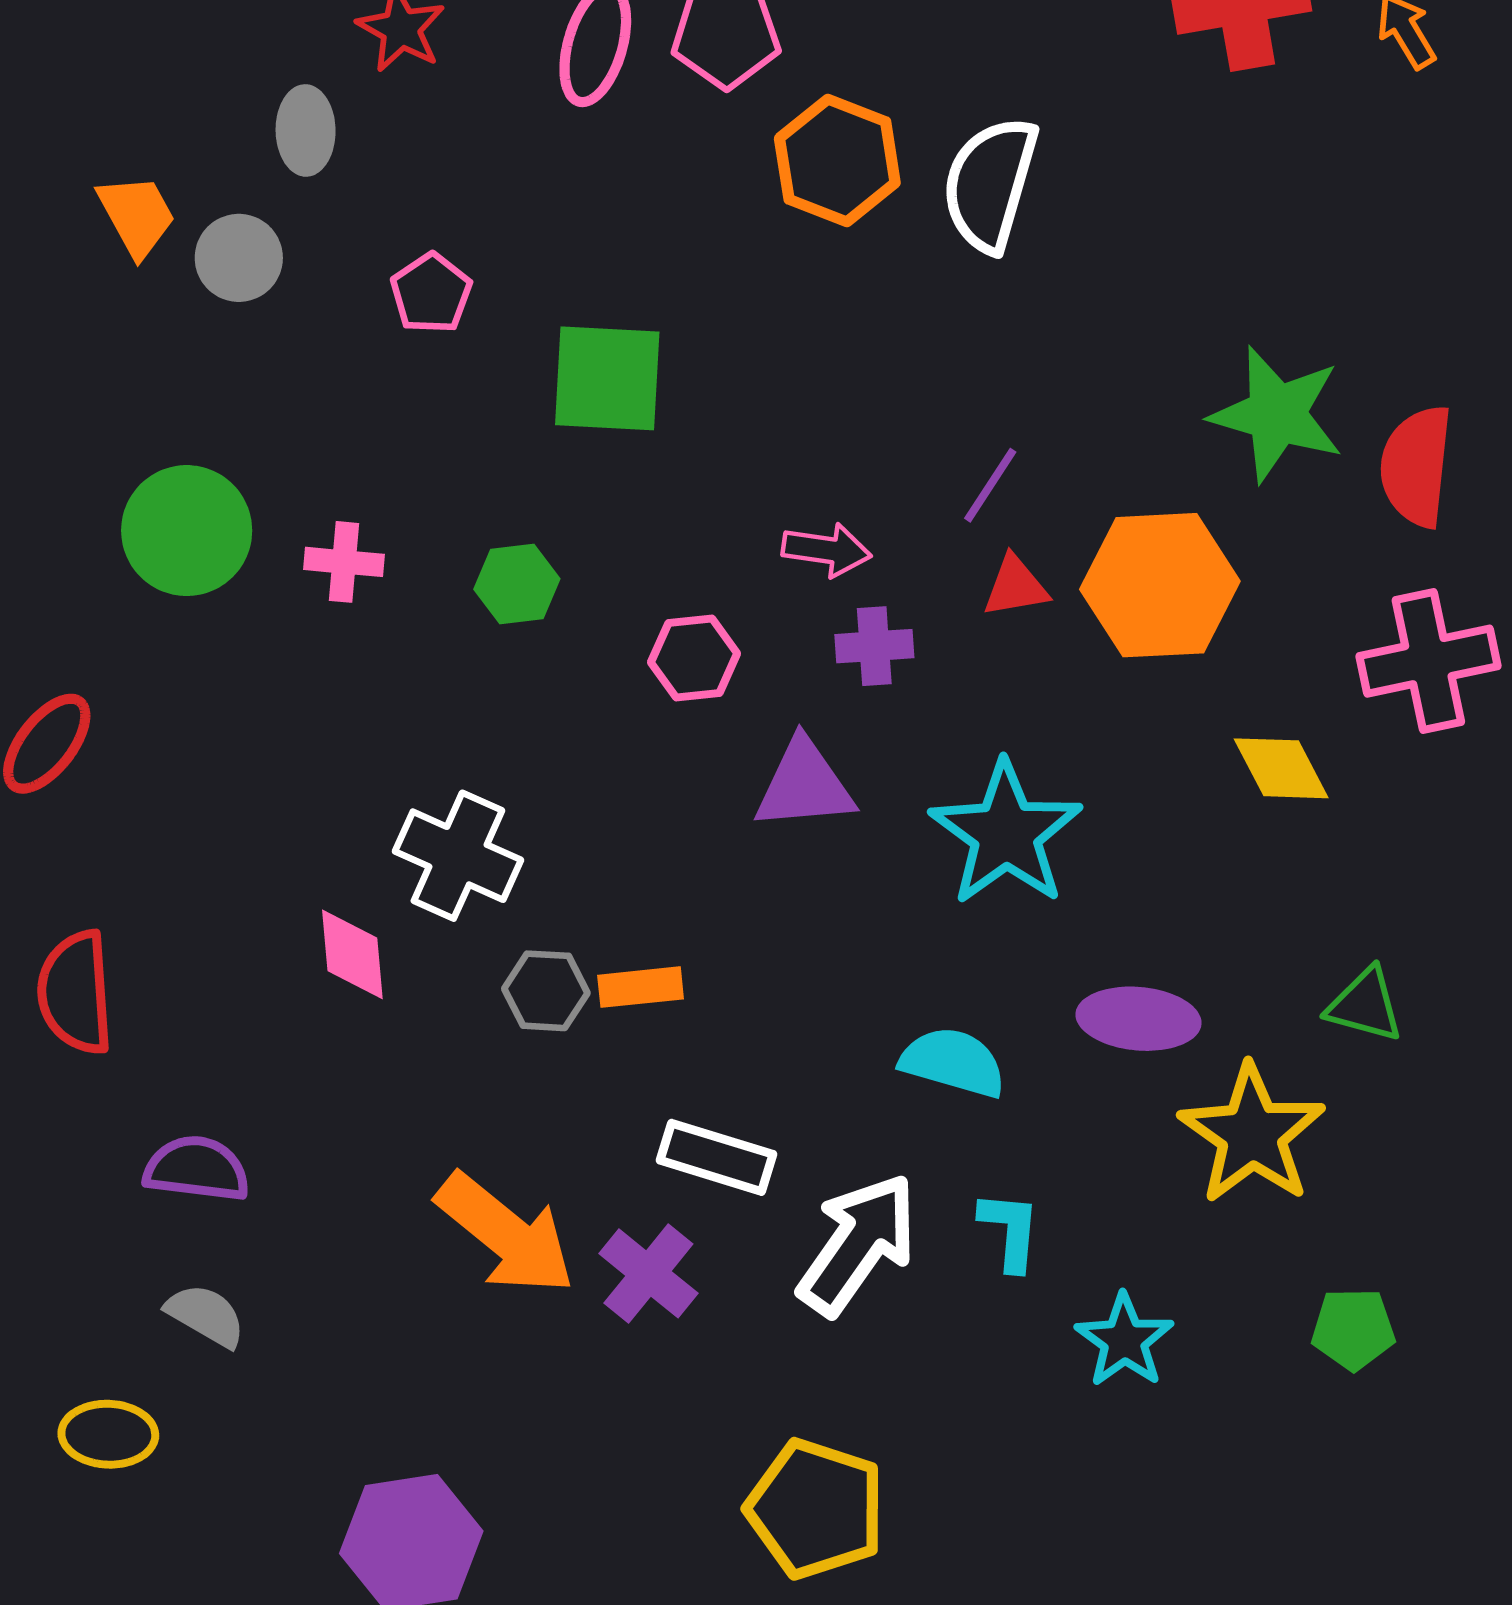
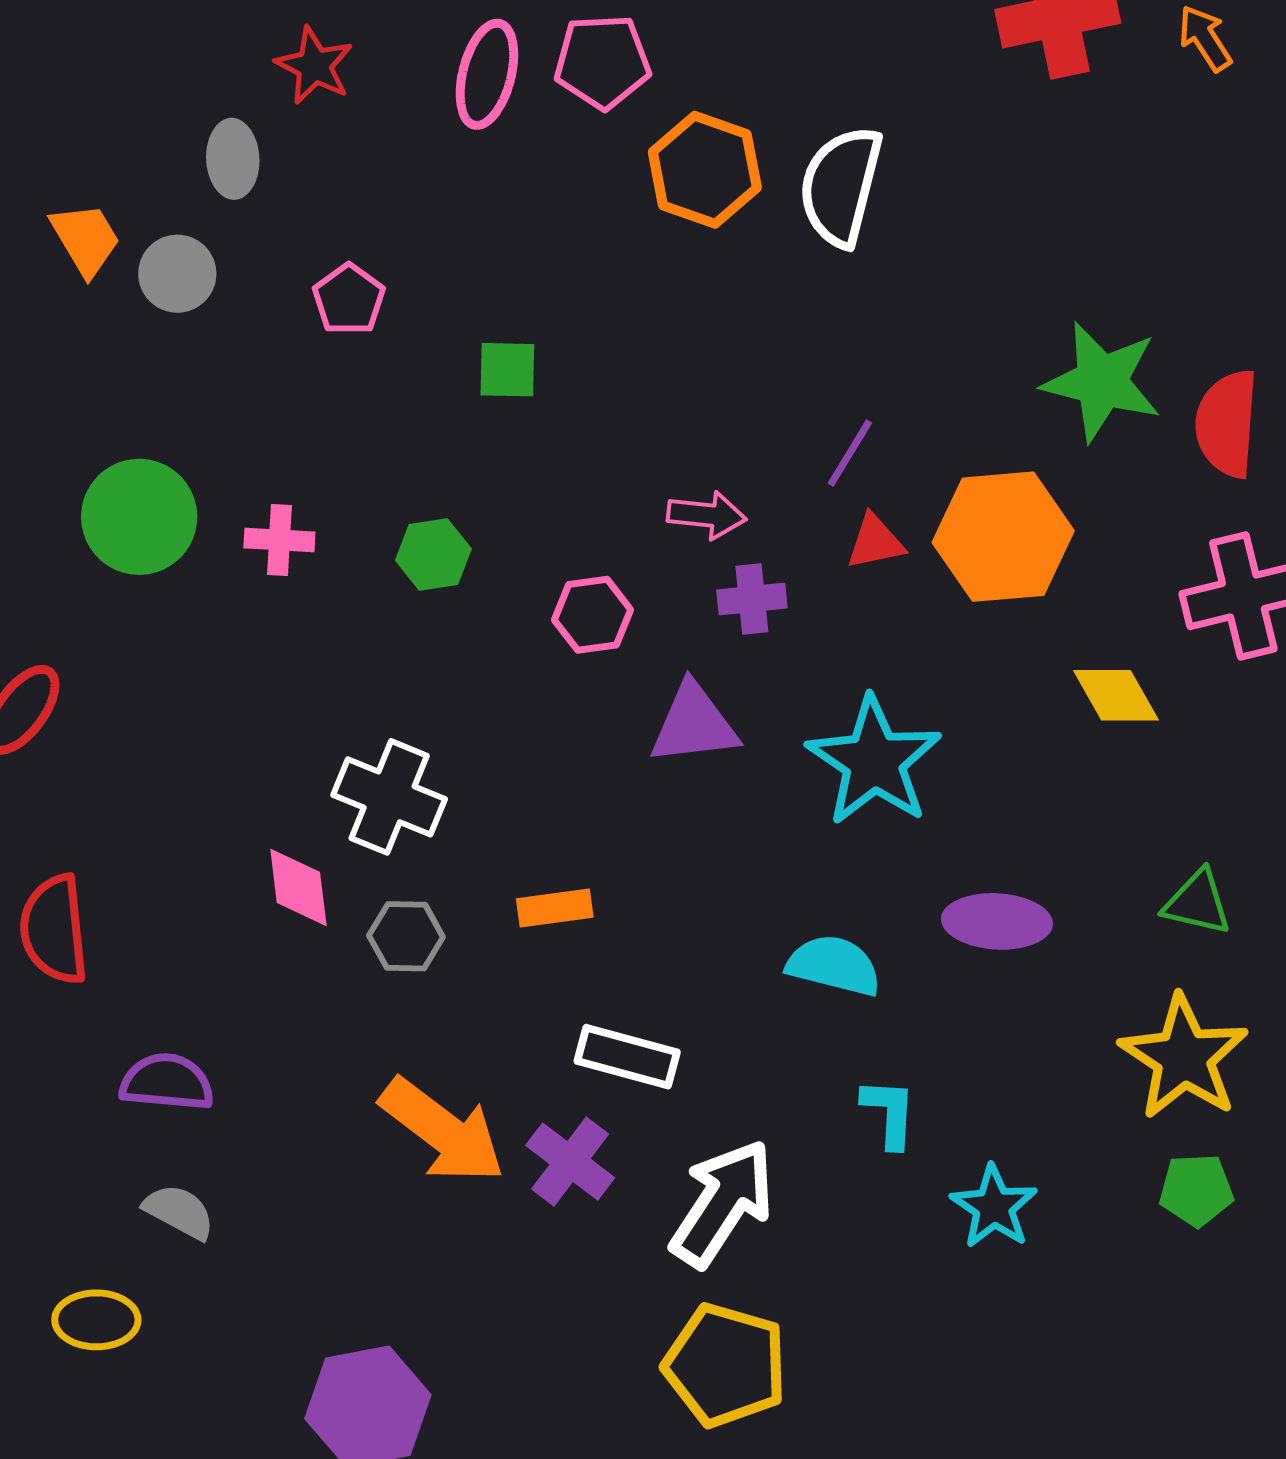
green square: (607, 378) -> (507, 370), size x0.6
gray hexagon: (546, 991) -> (406, 936), moved
yellow star: (1252, 1134) -> (1184, 1057), moved
white arrow: (858, 1244) -> (722, 1203), moved

